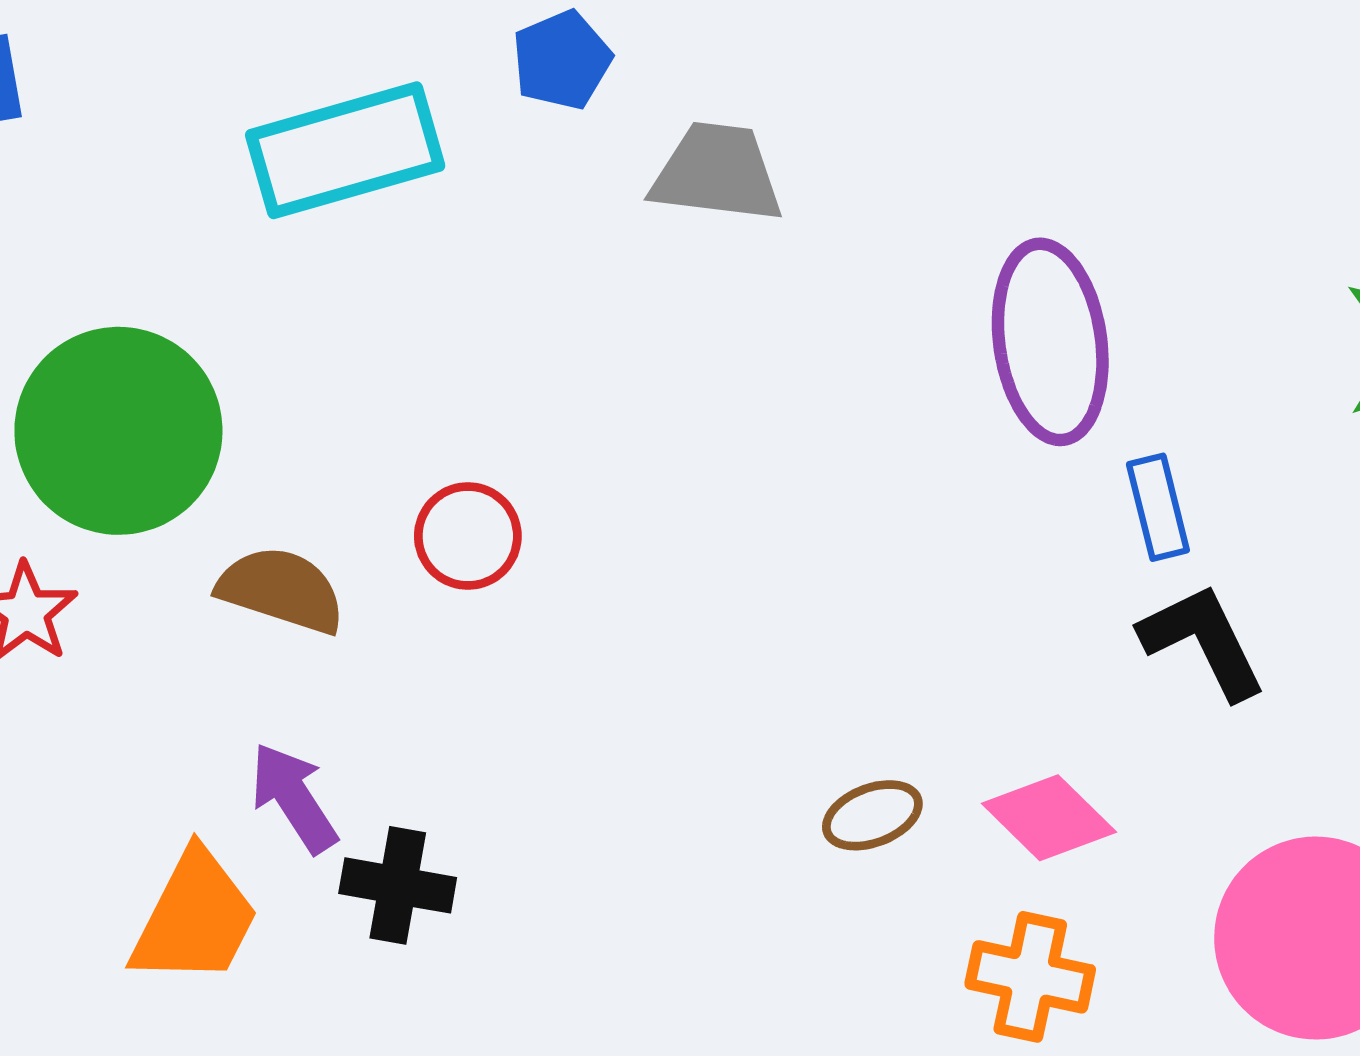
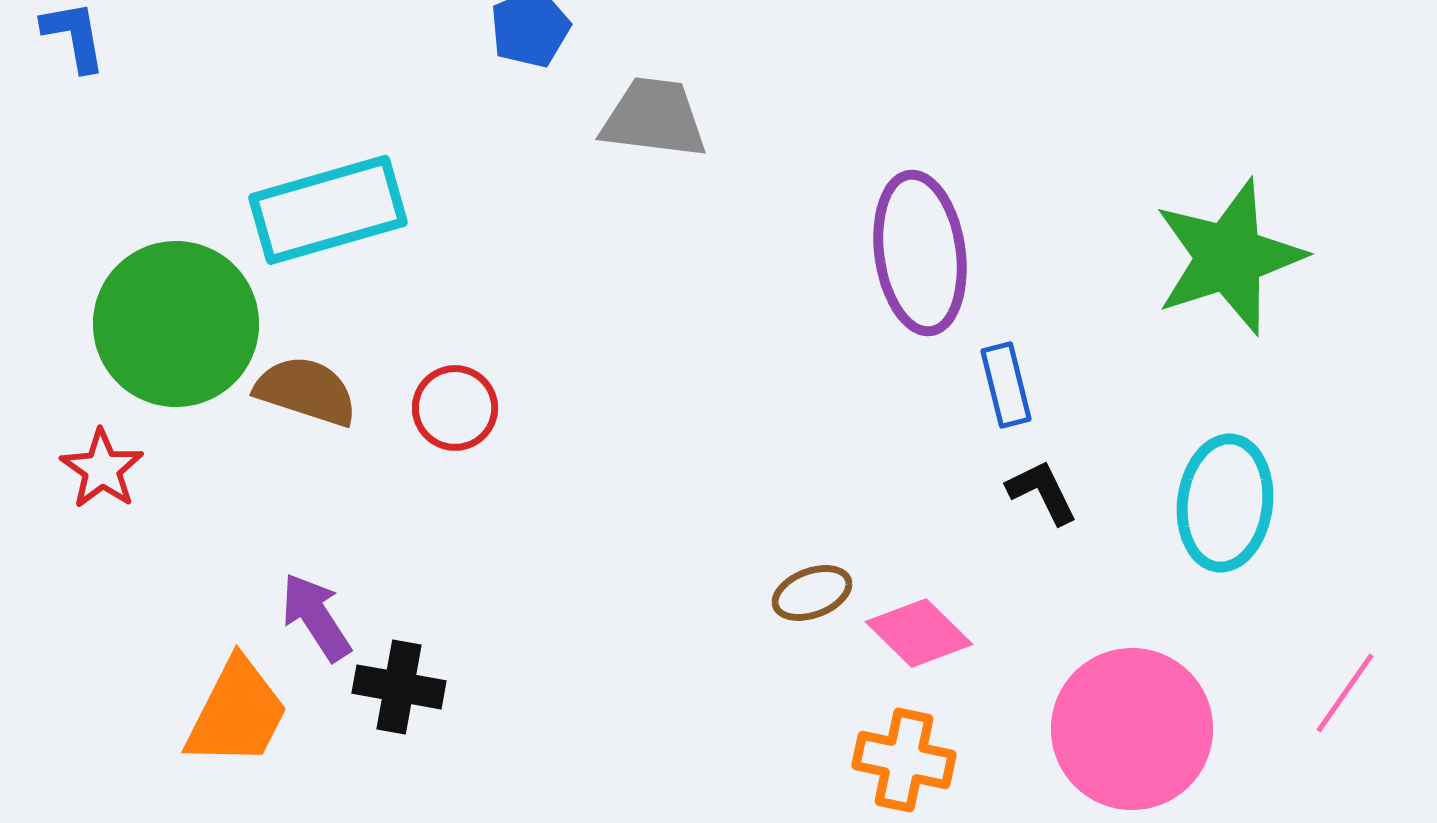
cyan rectangle: (345, 150) -> (328, 210), moved
brown semicircle: (281, 590) -> (306, 391), moved
black L-shape: (1203, 641) -> (1042, 492), size x0.7
brown ellipse: (872, 815) -> (812, 593), moved

